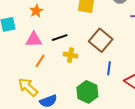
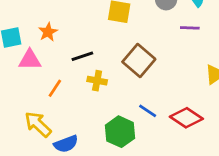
orange star: (36, 11) -> (48, 32), moved
pink triangle: (34, 40) -> (30, 60), moved
blue line: (109, 68) -> (148, 111), moved, turned -64

